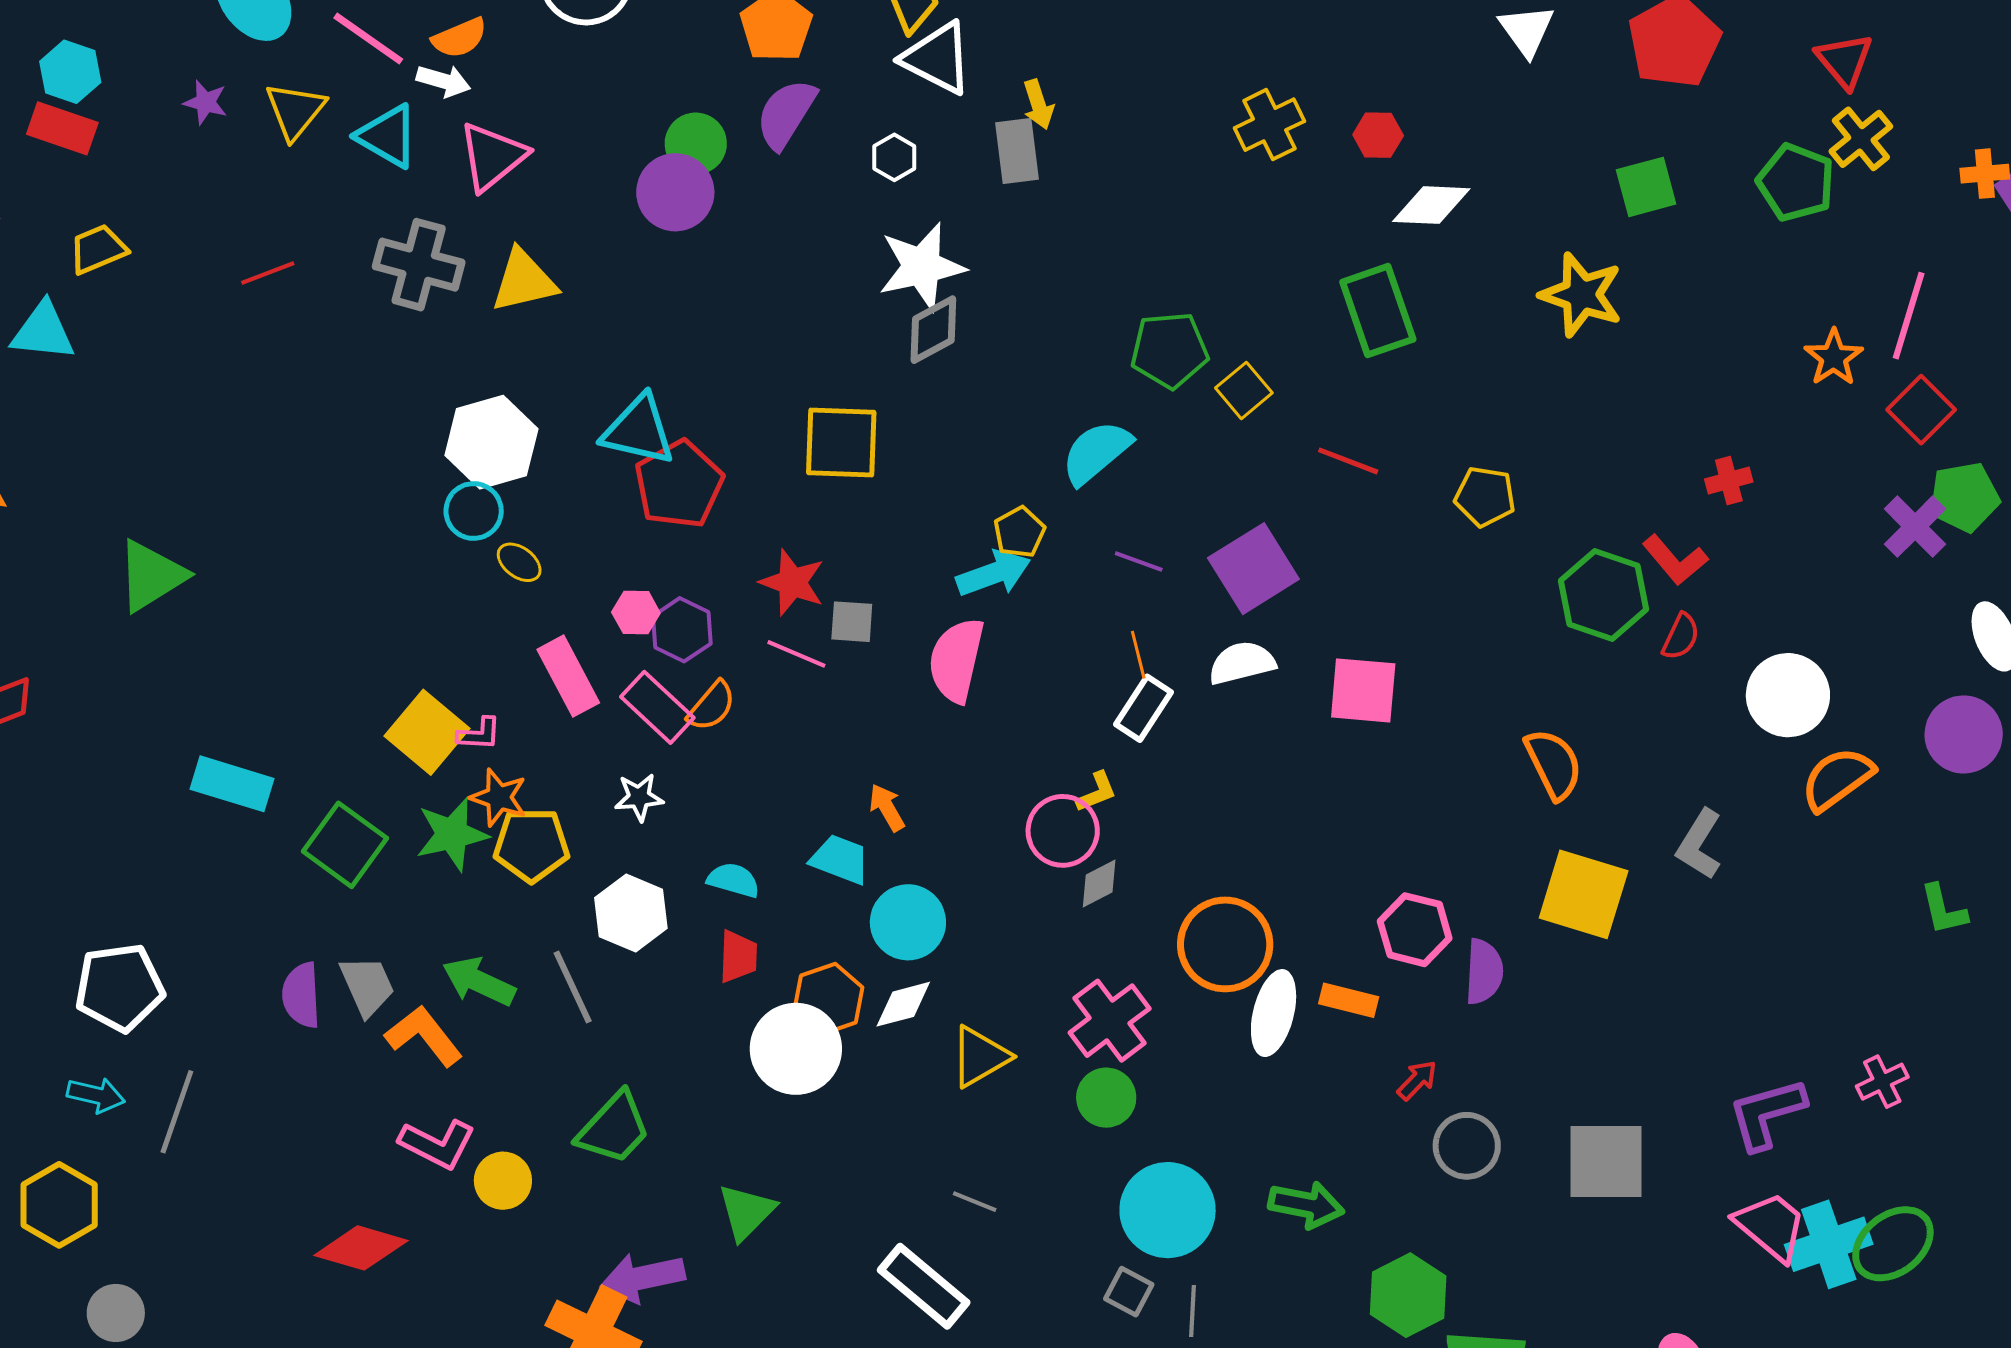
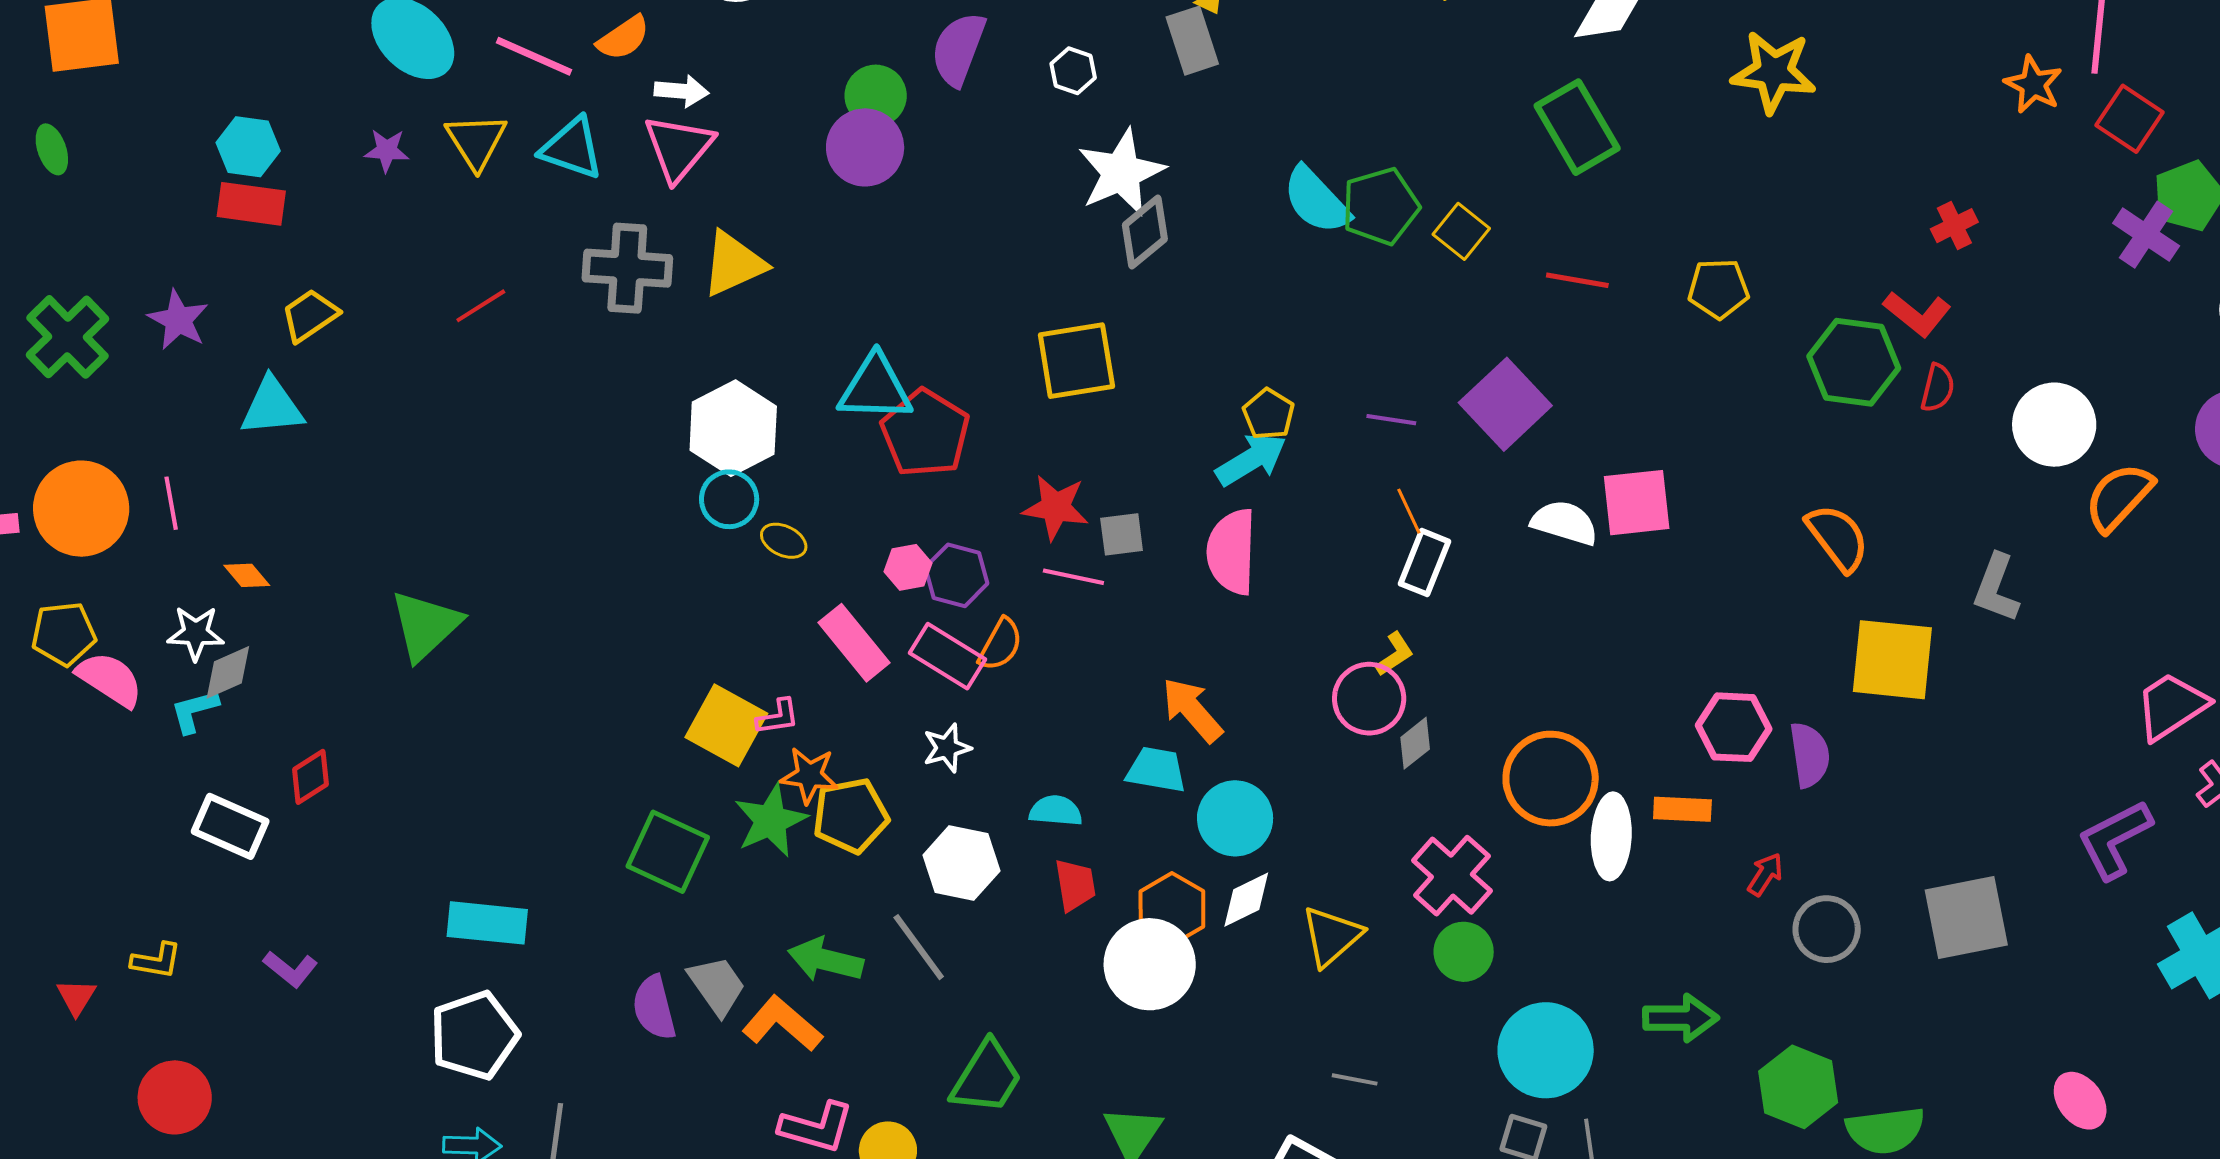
white arrow: (444, 81) -> (682, 91), moved
cyan semicircle: (1096, 452) -> (1316, 200), moved, turned -82
white semicircle: (1242, 663) -> (1565, 523), moved, turned 42
cyan rectangle: (232, 784) -> (487, 923), moved
orange arrow: (887, 808) -> (1192, 710), size x1.5
pink trapezoid: (1771, 1226) -> (2171, 706), moved, turned -62

